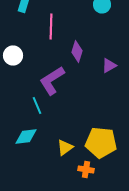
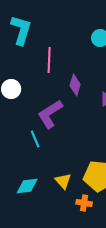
cyan diamond: (26, 136) -> (27, 186), moved
yellow triangle: (65, 148) -> (63, 181), turned -36

